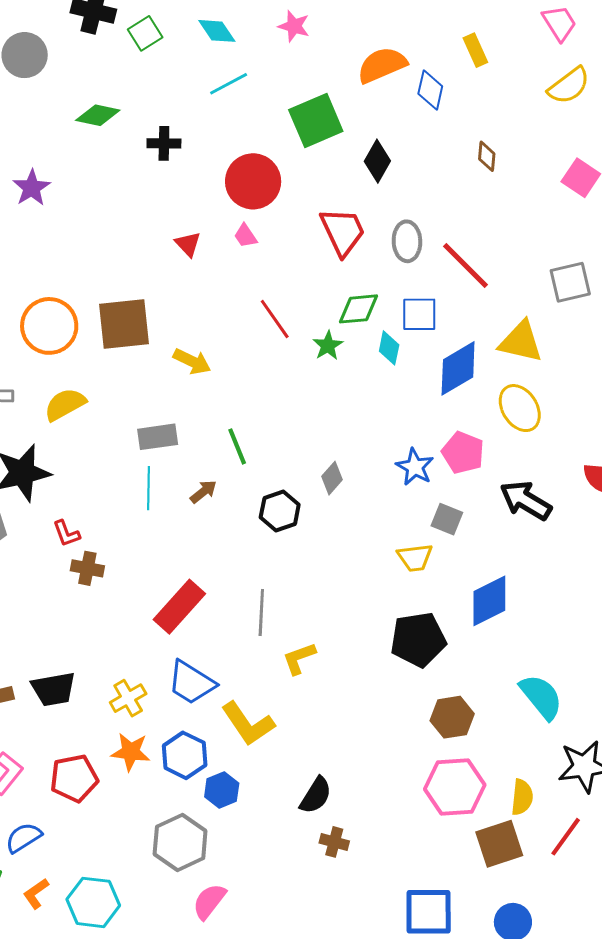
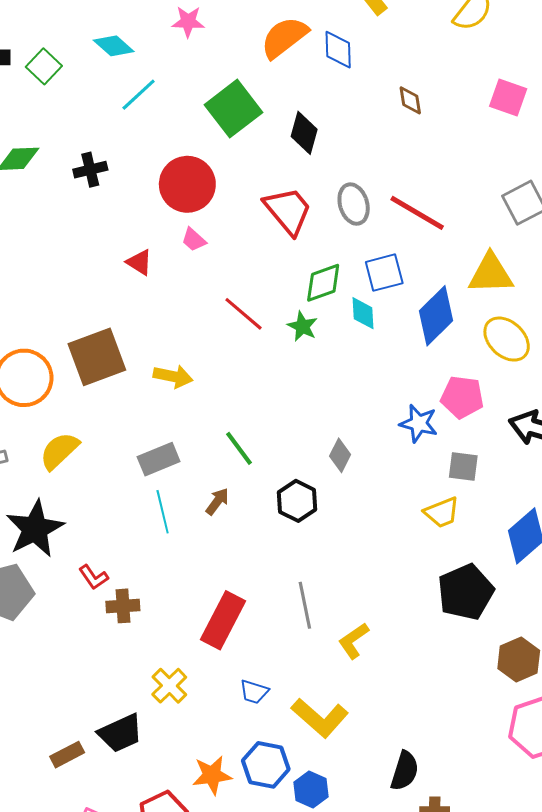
blue trapezoid: (191, 683) -> (254, 692), size x0.6
yellow cross: (128, 698) -> (169, 686), moved

